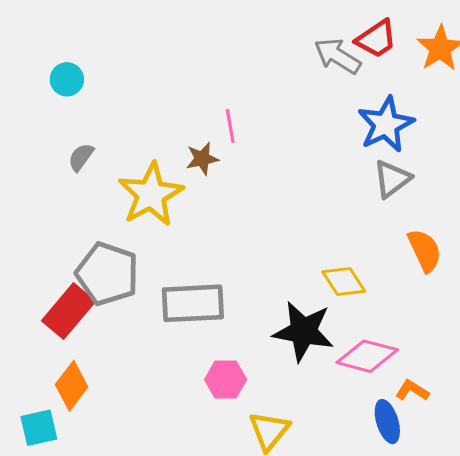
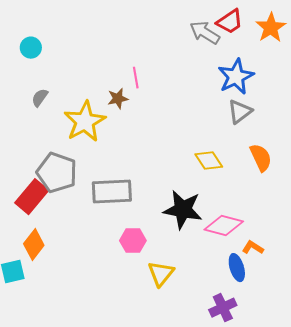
yellow diamond: (344, 282) -> (209, 161), moved

